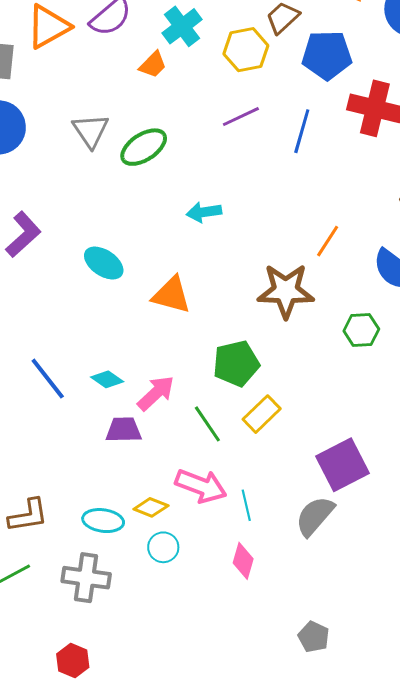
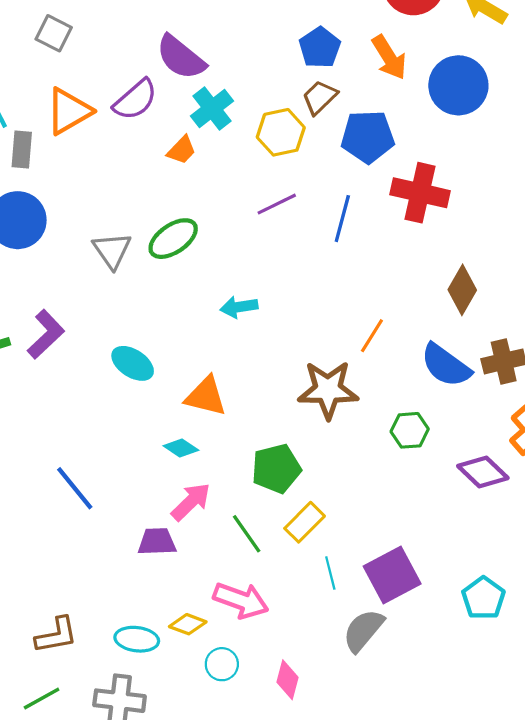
gray triangle: (91, 131) -> (112, 250), moved
cyan diamond: (107, 379) -> (181, 448), moved
cyan line: (246, 505) -> (330, 573), moved
cyan circle: (163, 547) -> (222, 664), moved

